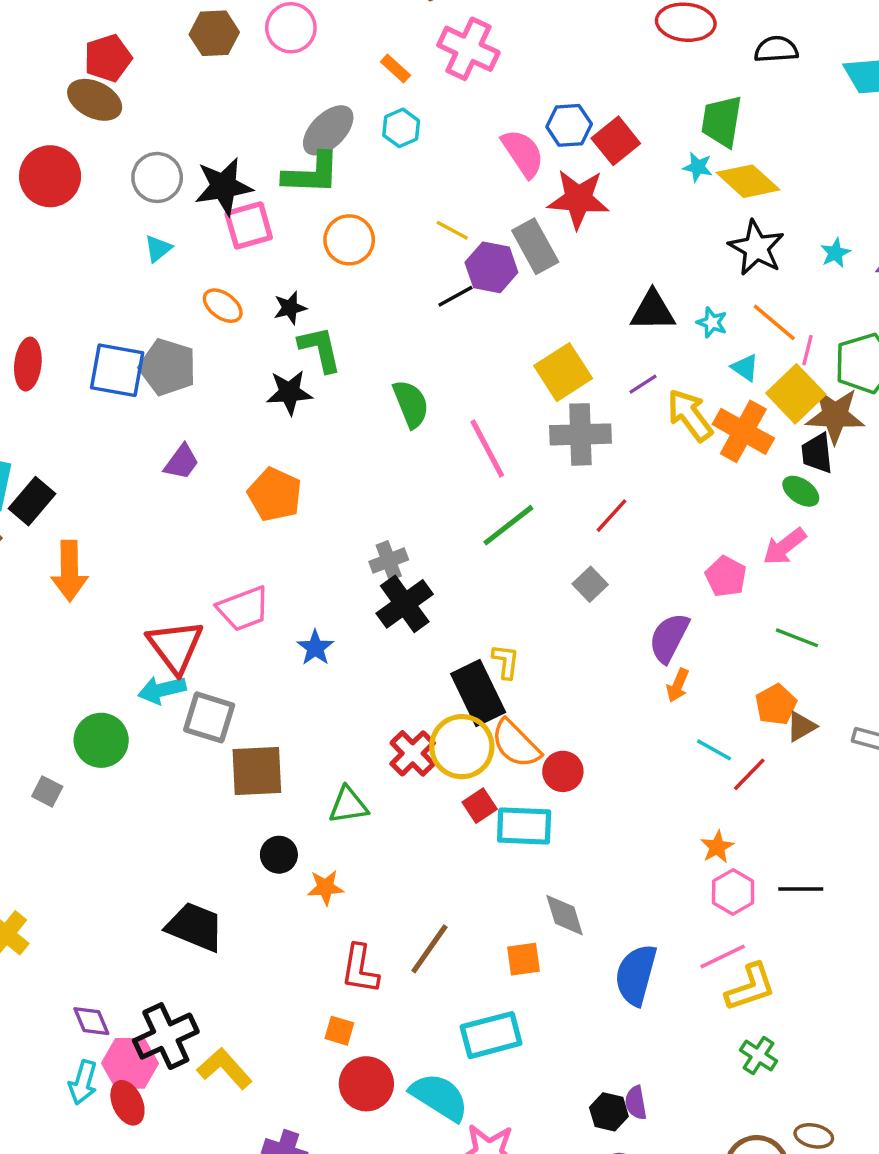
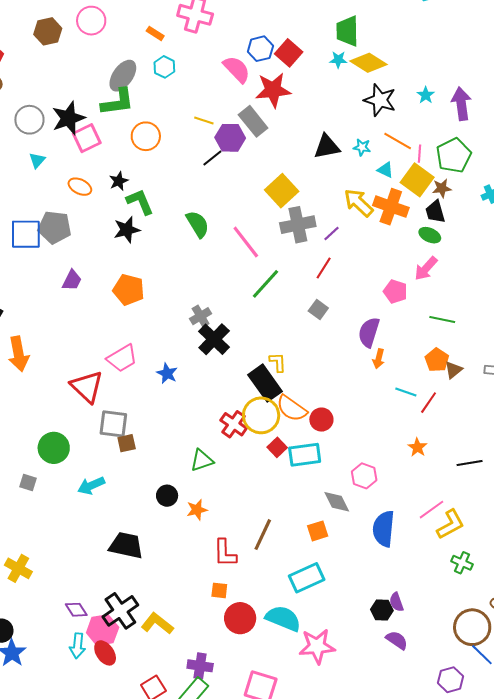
purple line: (643, 384) -> (331, 233), moved
brown star: (835, 415) -> (442, 188), size x0.6
cyan arrow: (162, 690) -> (91, 486), moved
brown square: (257, 771) -> (127, 443), moved, size x0.6
pink hexagon: (733, 892) -> (364, 476), moved

